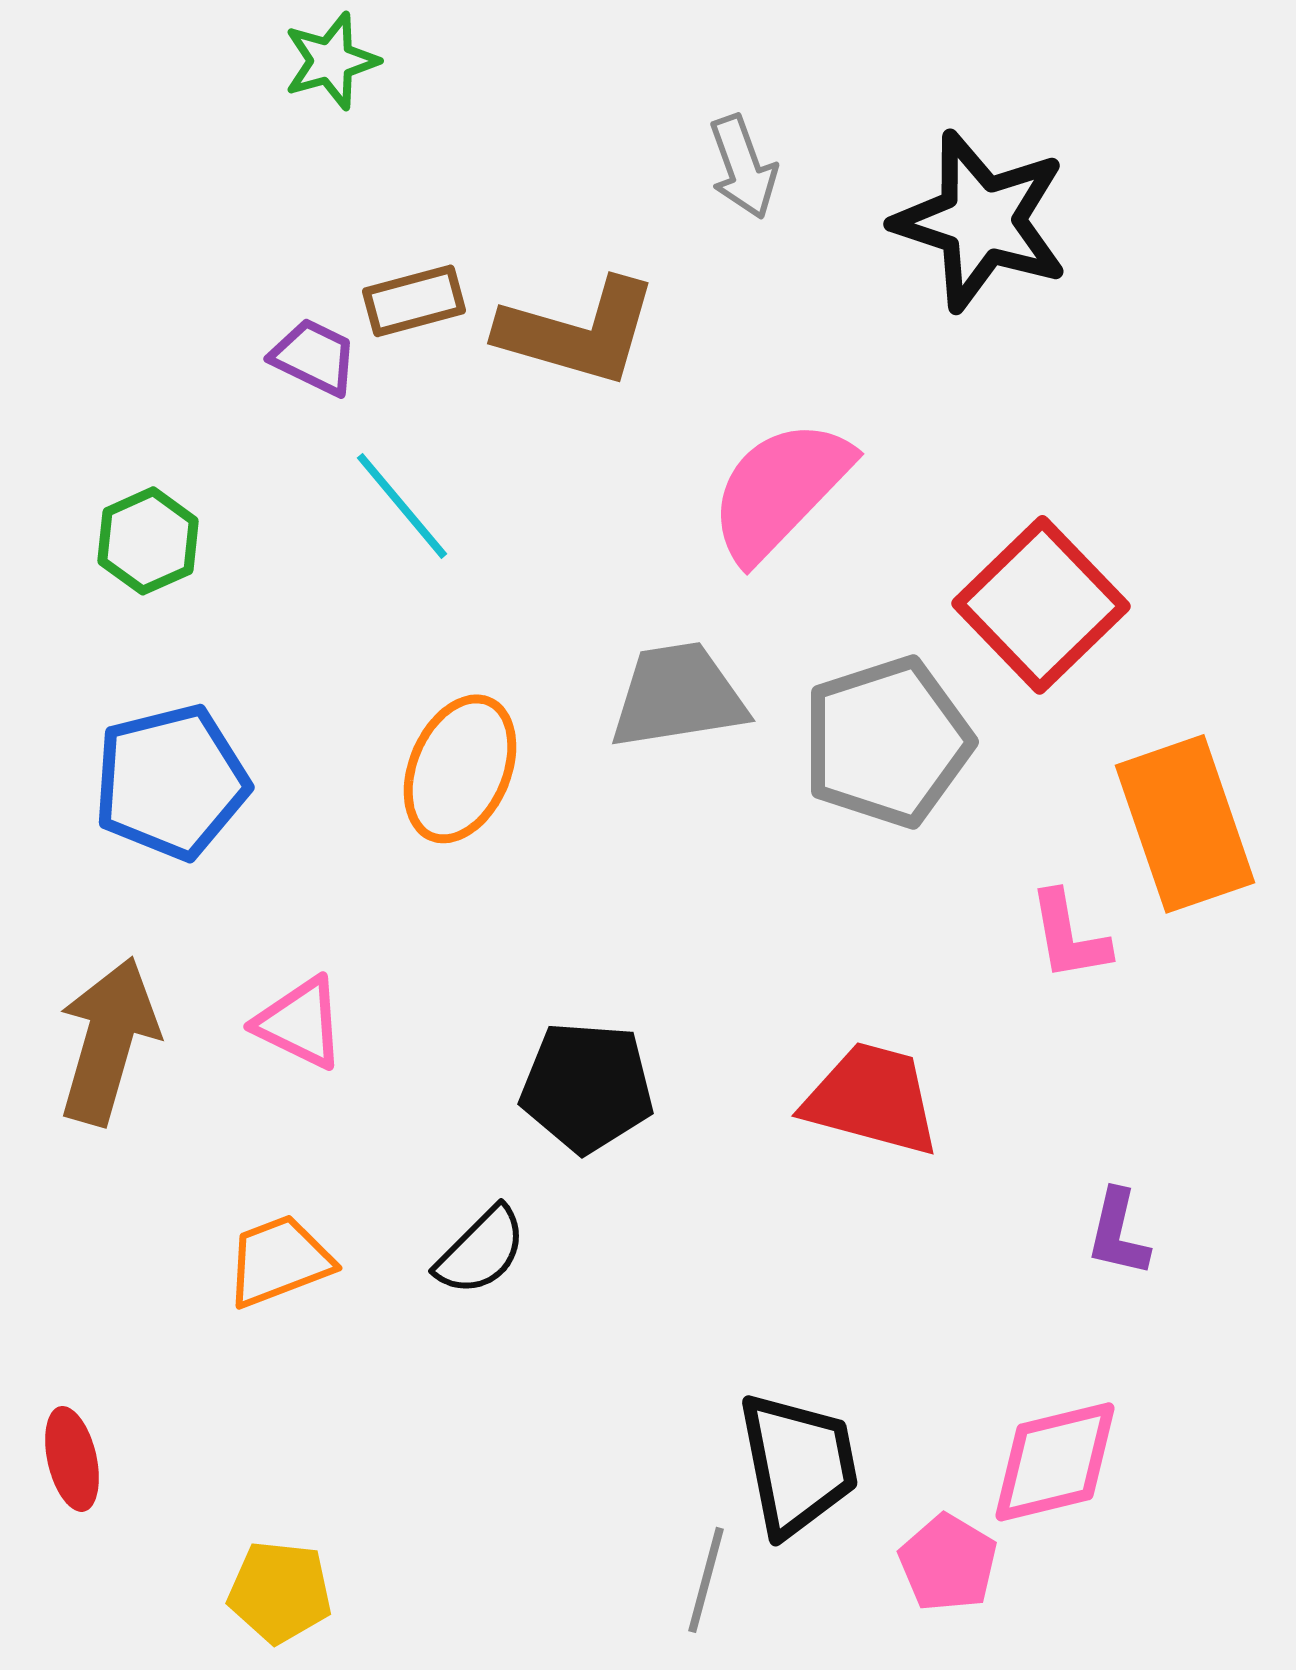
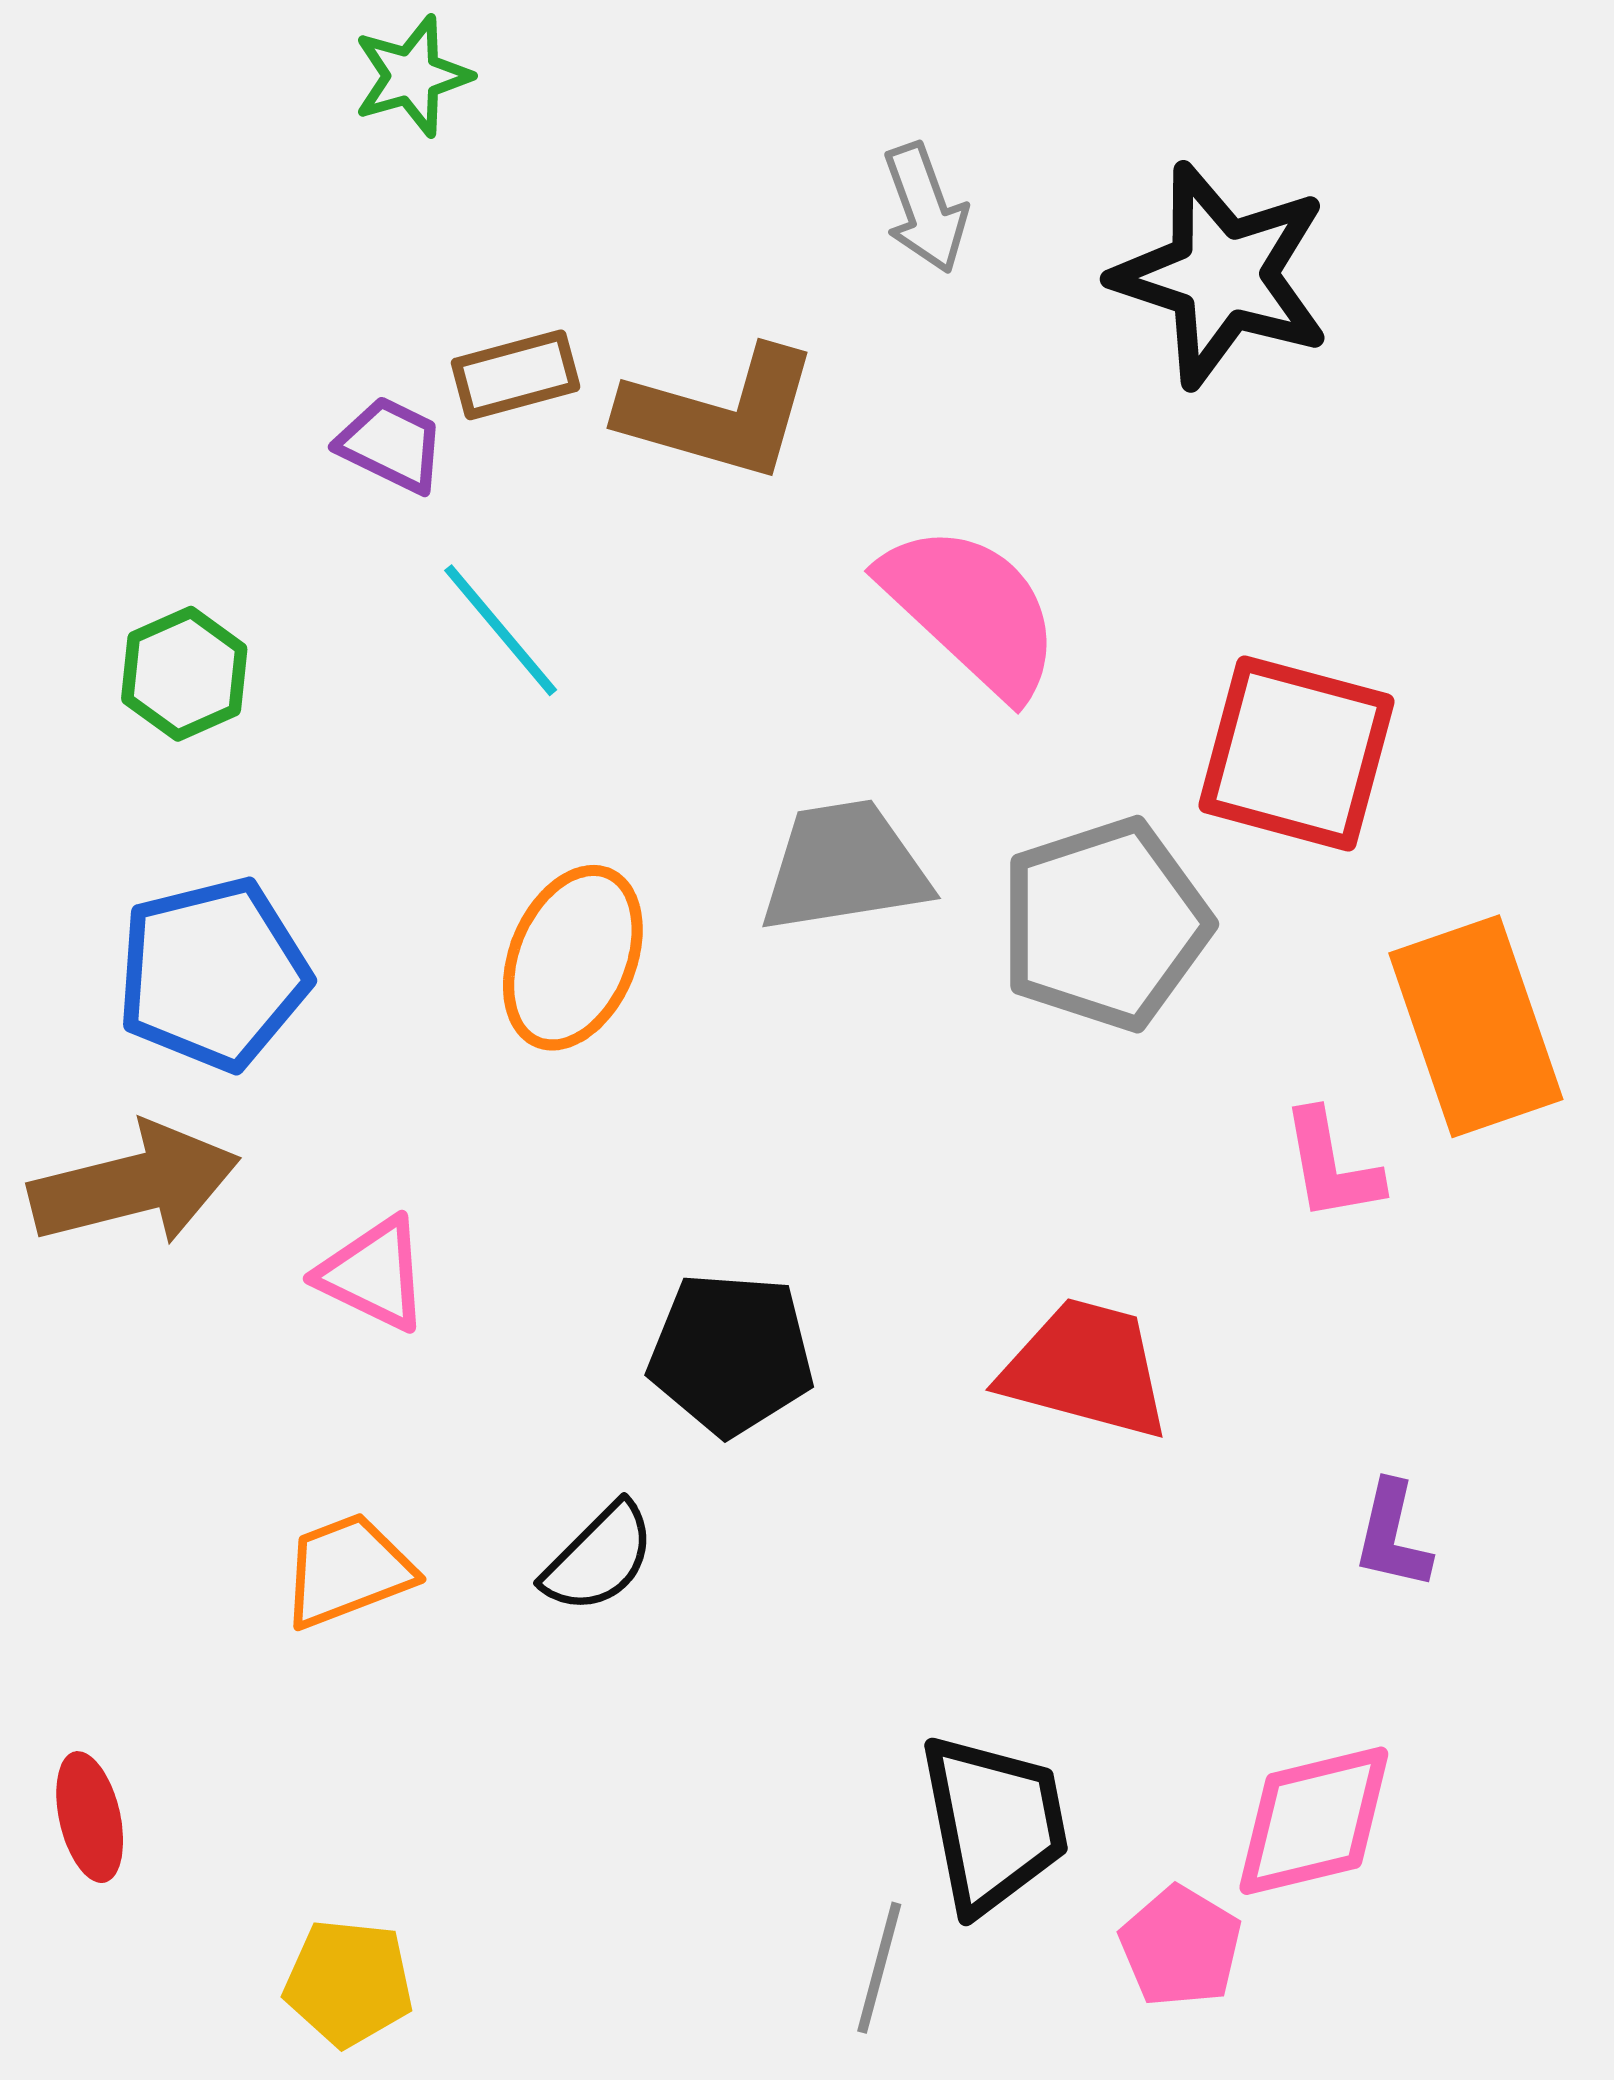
pink semicircle: (780, 490) -> (971, 610), turned 89
red square: (1041, 605) -> (1296, 753), turned -31
brown arrow: (108, 1041) -> (134, 1184), moved, turned 60

